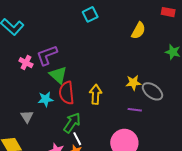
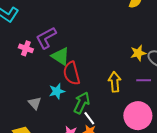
yellow arrow: (96, 94) -> (115, 82), moved
cyan star: (46, 99) -> (57, 91), moved

